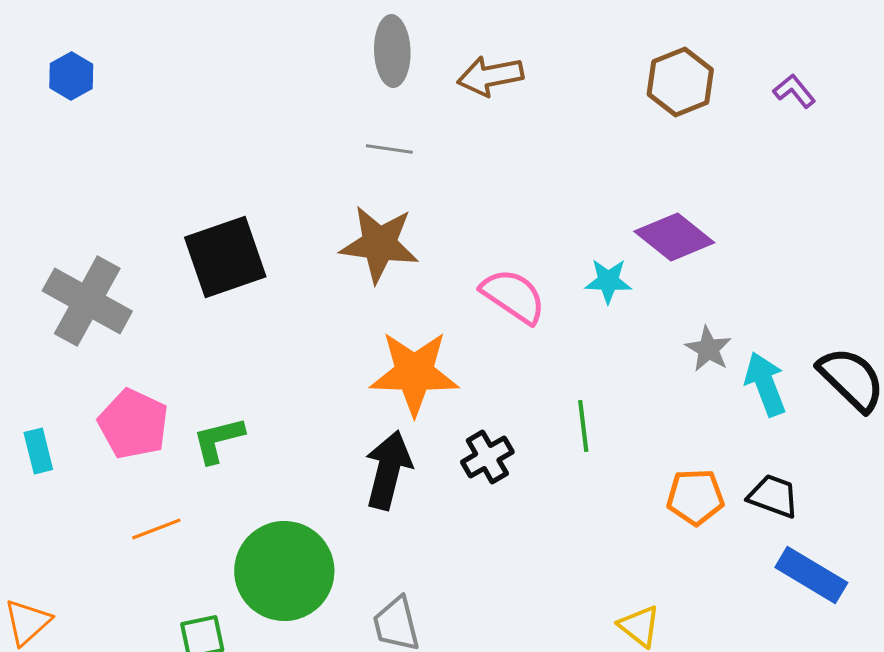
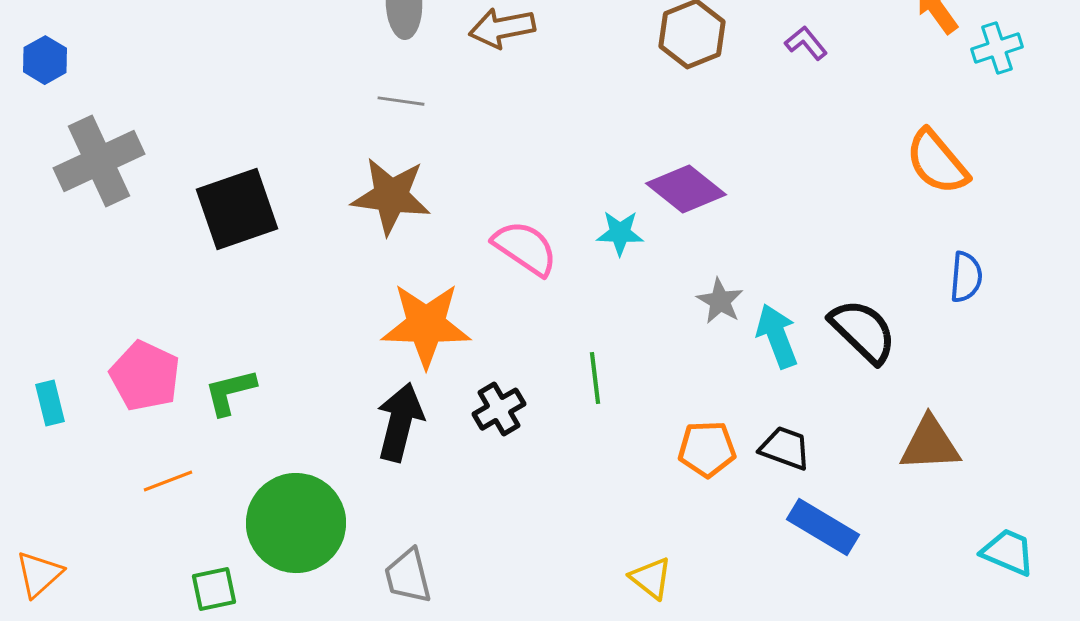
blue hexagon: (71, 76) -> (45, 60), moved
gray cross: (87, 301) -> (99, 161), moved, turned 36

